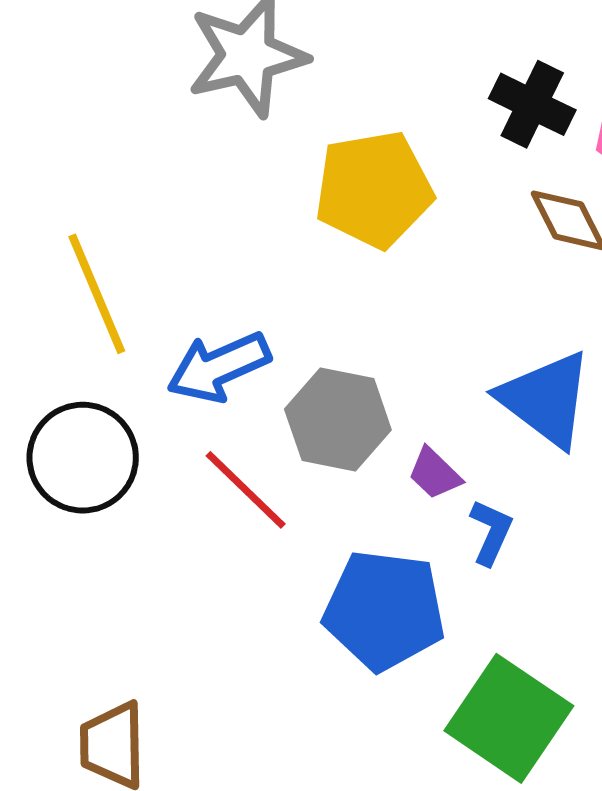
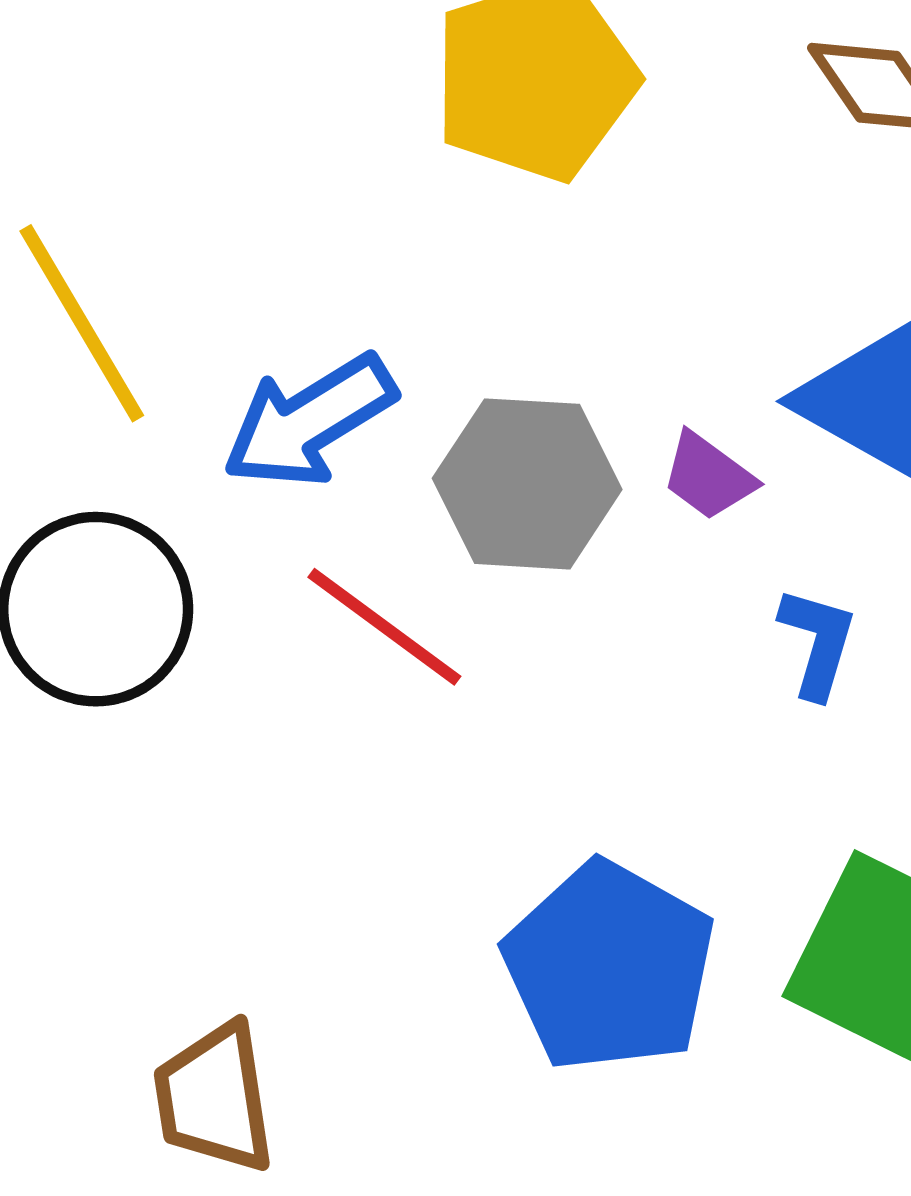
purple trapezoid: (435, 473) -> (708, 476), moved
blue pentagon: (384, 610) -> (609, 967), moved, turned 30

